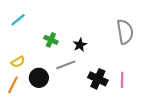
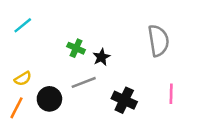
green cross: (51, 40) -> (76, 48), moved
pink line: (122, 80) -> (171, 94), moved

